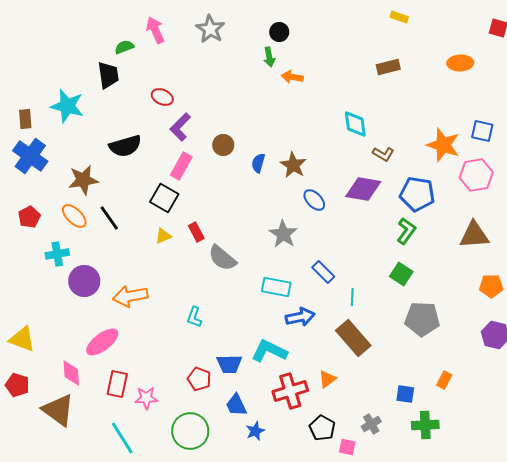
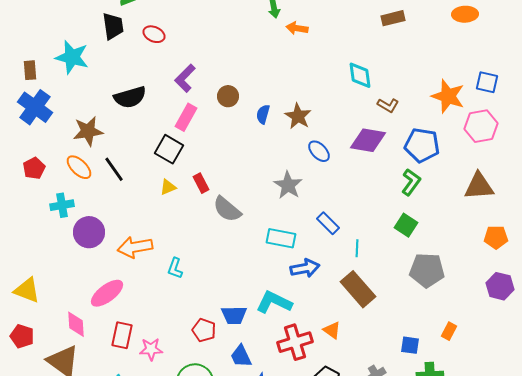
red ellipse: (162, 97) -> (154, 34), moved
cyan L-shape: (194, 317) -> (175, 268), moved
orange triangle: (327, 379) -> (332, 330), turned -48

